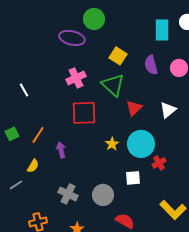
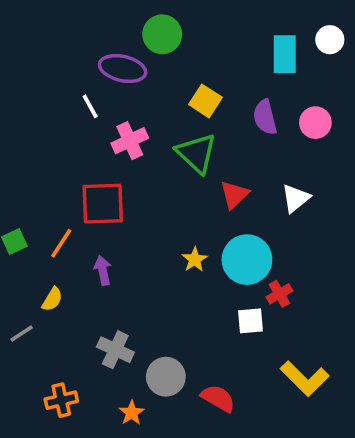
white line: (24, 90) -> (90, 106), moved
red square: (84, 113) -> (103, 204), moved
white square: (133, 178) -> (251, 321), moved
gray circle: (103, 195) -> (166, 377), moved

